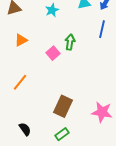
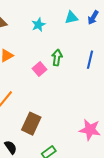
blue line: (102, 29) -> (90, 60), moved
brown rectangle: (63, 106) -> (31, 124), moved

